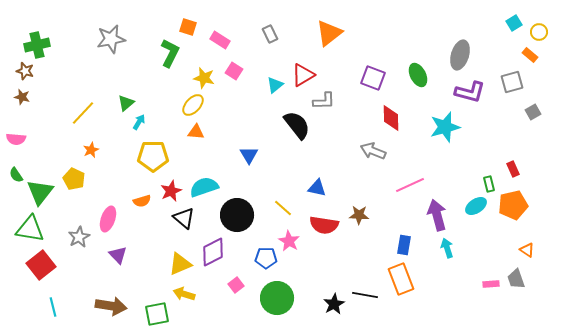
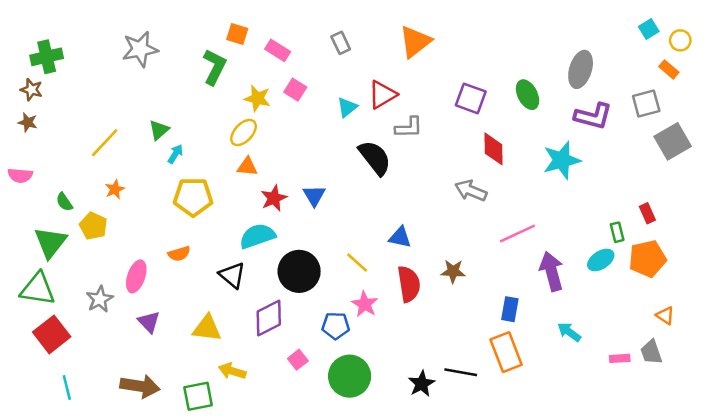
gray square: (533, 112) -> (673, 141), size x1.8
green semicircle: (16, 175) -> (64, 202), moved
red star: (171, 191) -> (274, 198), moved
red semicircle: (324, 225) -> (409, 284), turned -108
cyan arrow: (447, 248) -> (569, 332), moved, turned -36
yellow triangle: (180, 264) -> (207, 328), moved, turned 30

